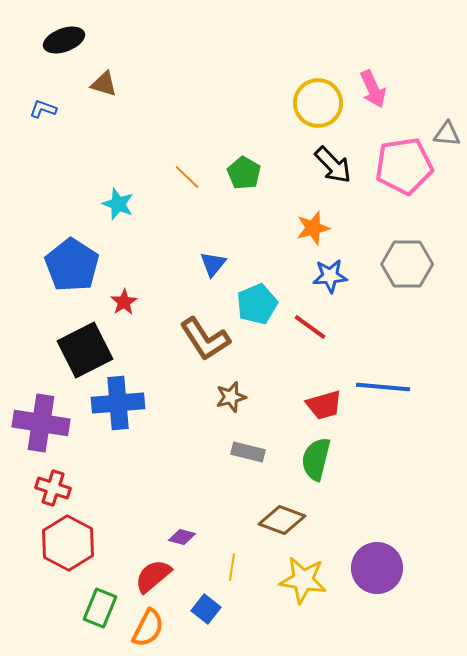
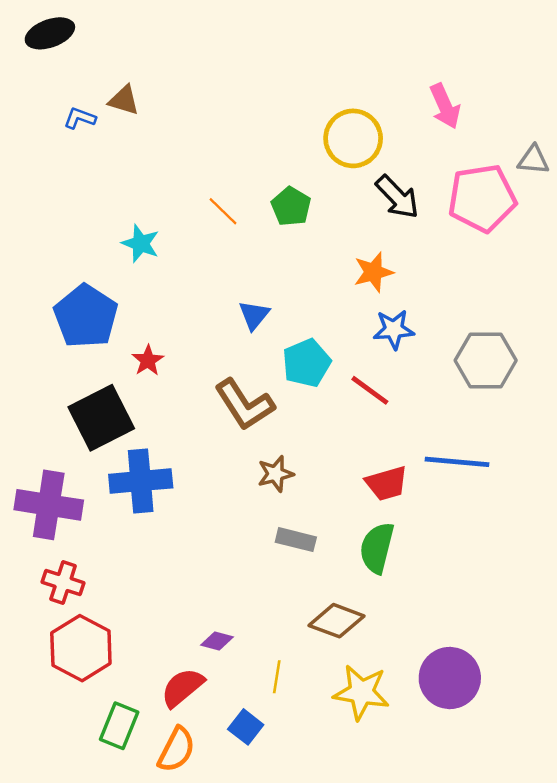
black ellipse: (64, 40) -> (50, 33), moved
yellow circle: (318, 103) -> (353, 138), moved
blue L-shape: (43, 109) -> (80, 118), moved
gray hexagon: (407, 264) -> (486, 360), moved

